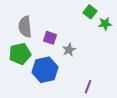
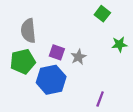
green star: (105, 24) -> (119, 44), moved
purple square: (50, 38) -> (57, 52), moved

